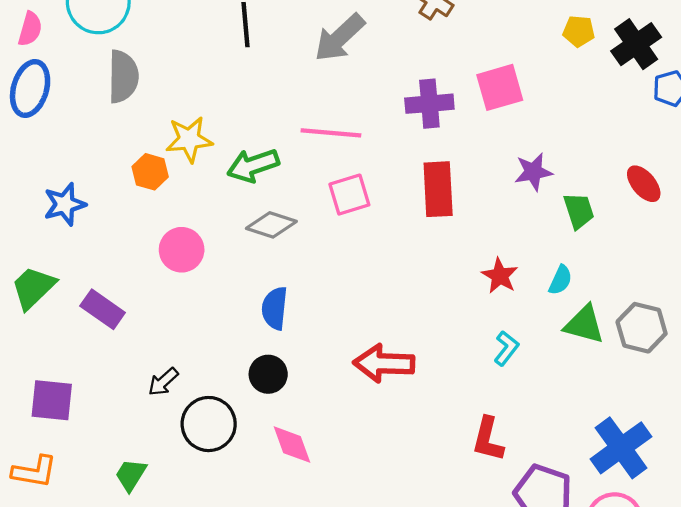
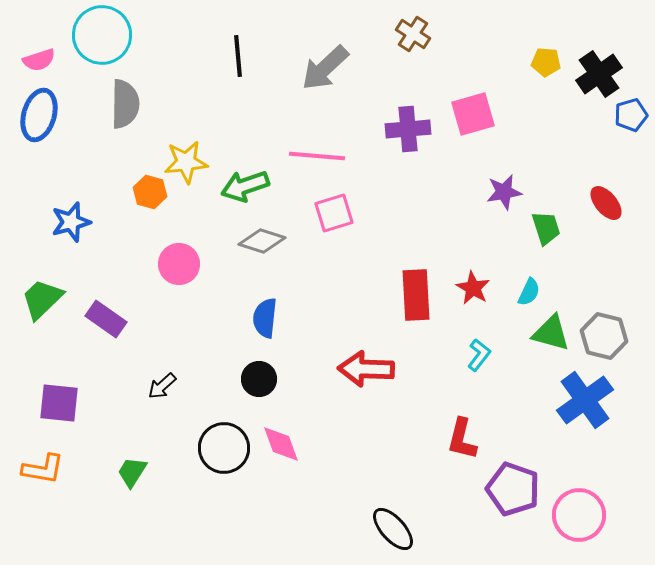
pink semicircle: (30, 29) -> (39, 60), turned 56
red rectangle: (438, 189) -> (416, 295), moved
black circle: (209, 424) -> (224, 448), moved
blue cross: (621, 448) -> (585, 400), moved

